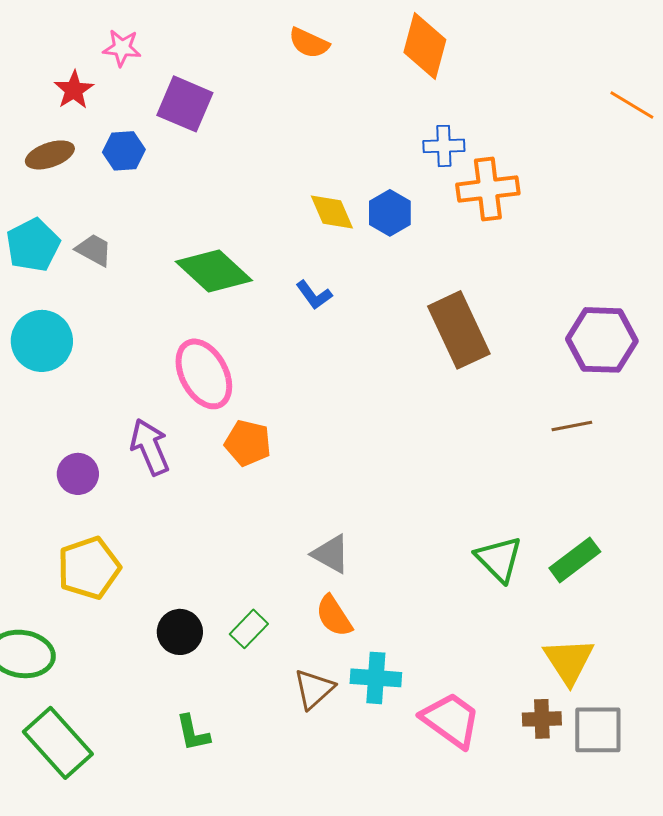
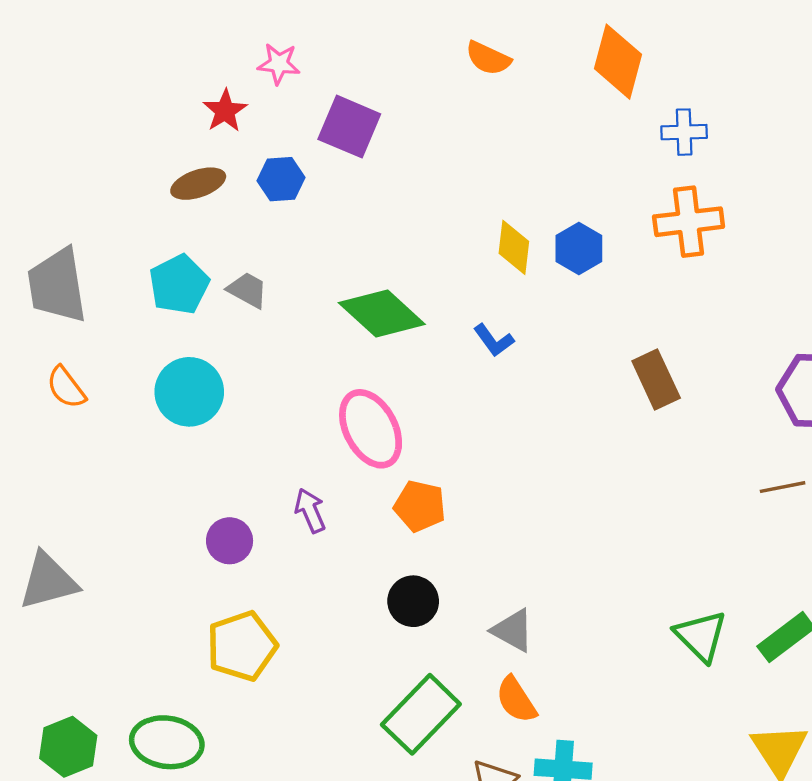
blue cross: (444, 146) -> (684, 132), moved
yellow diamond: (332, 212) -> (514, 247), turned 30
brown rectangle: (459, 330) -> (656, 380), size x0.7
purple arrow: (150, 447) -> (310, 511), size x0.7
green rectangle: (249, 629) -> (421, 714), size x1.8
black circle: (180, 632) -> (413, 601), moved

